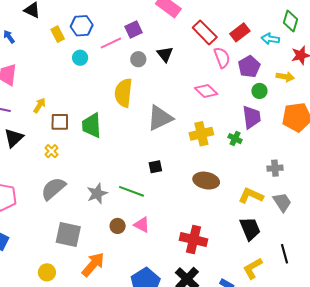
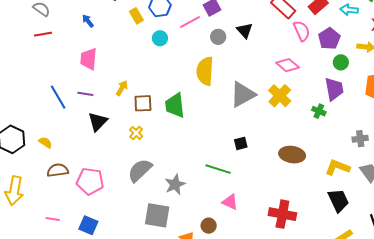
yellow cross: (201, 134) -> (280, 96), moved, turned -30
gray star: (97, 193) -> (175, 184), moved
brown circle: (118, 226) -> (209, 226), moved

